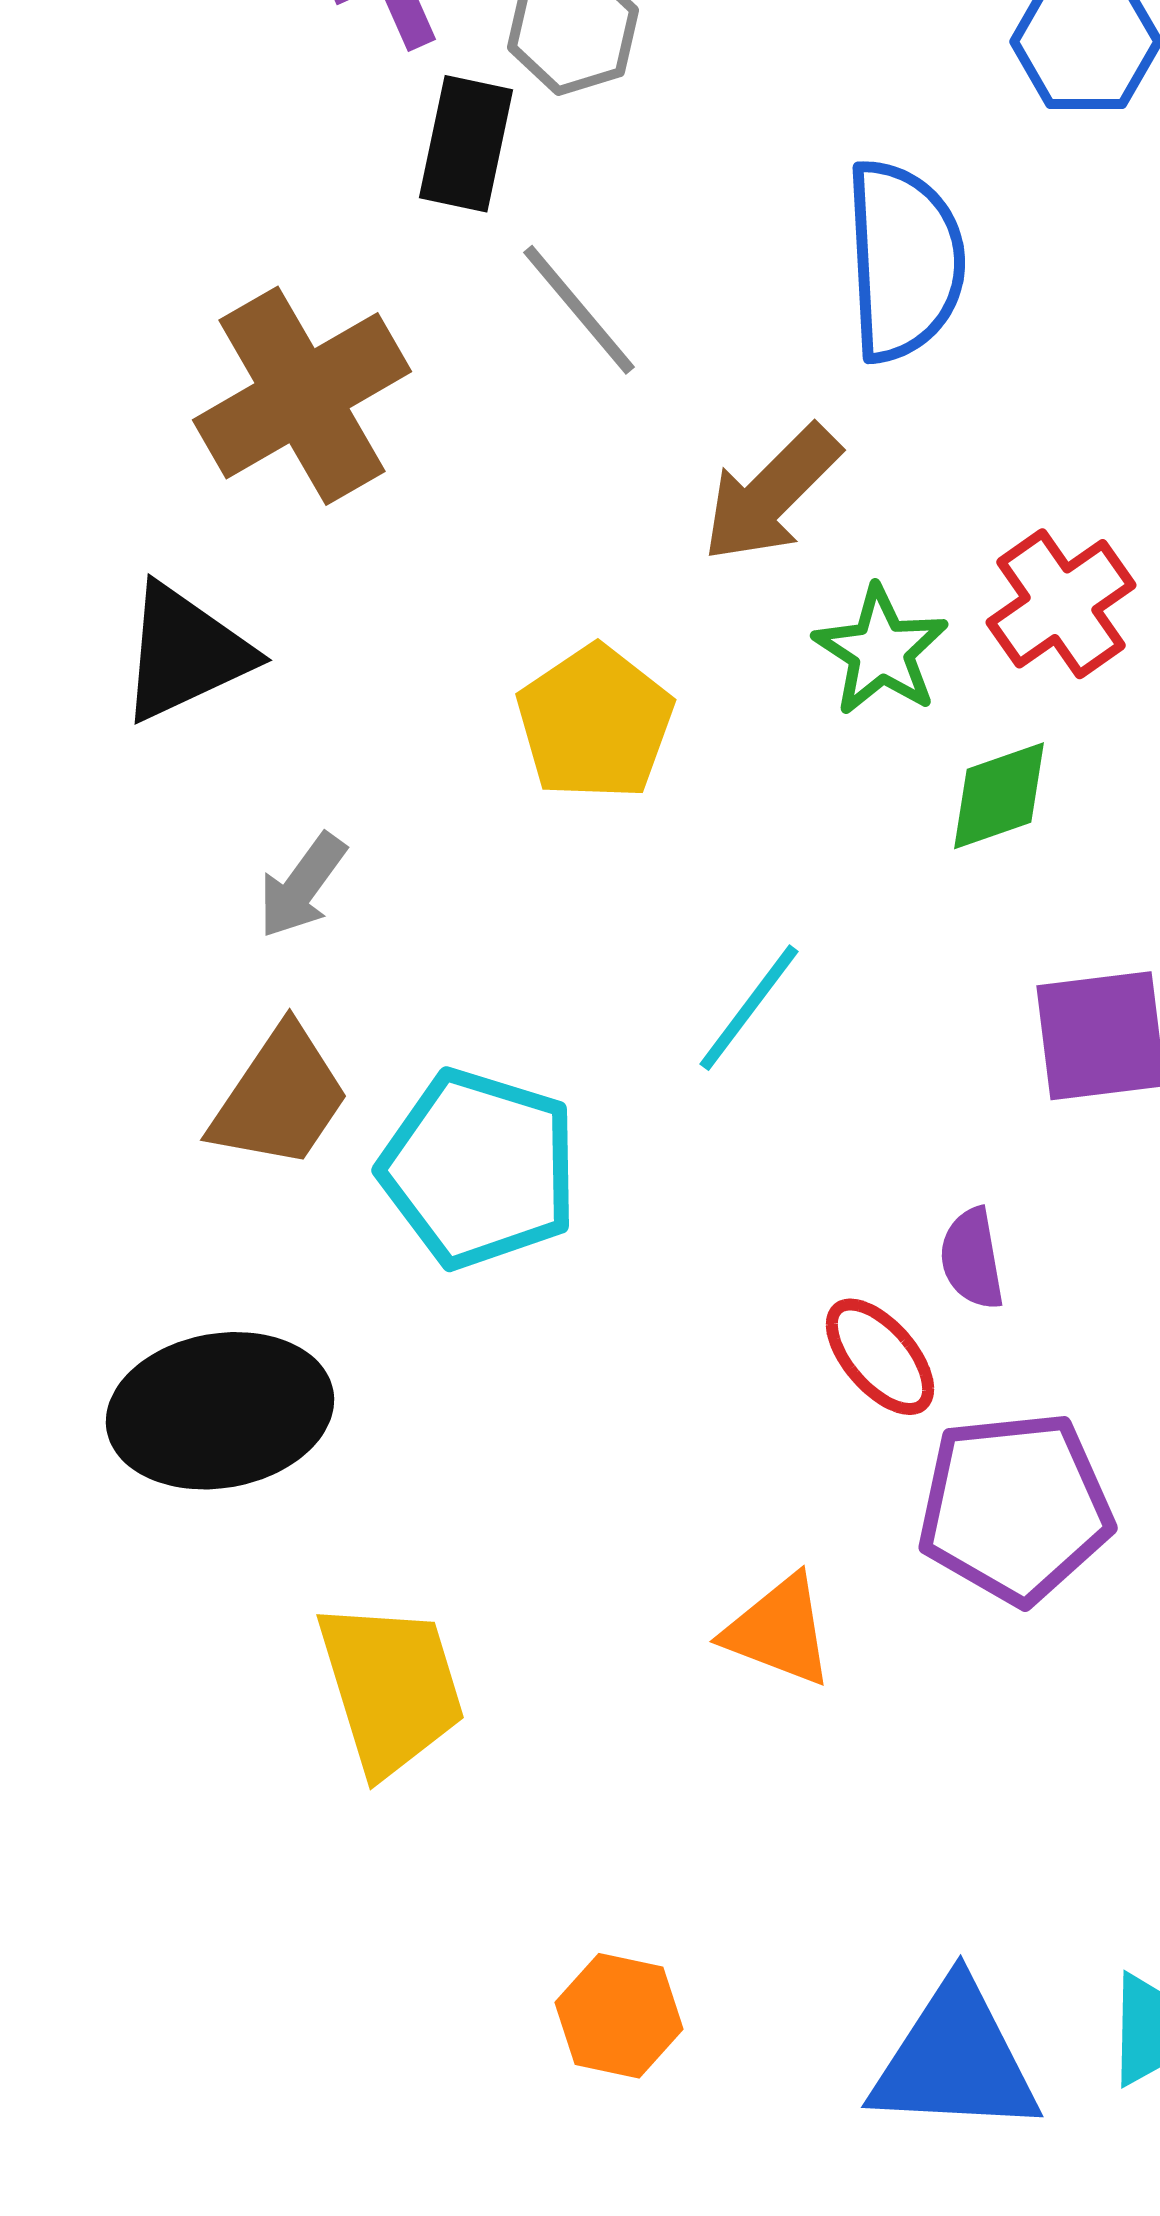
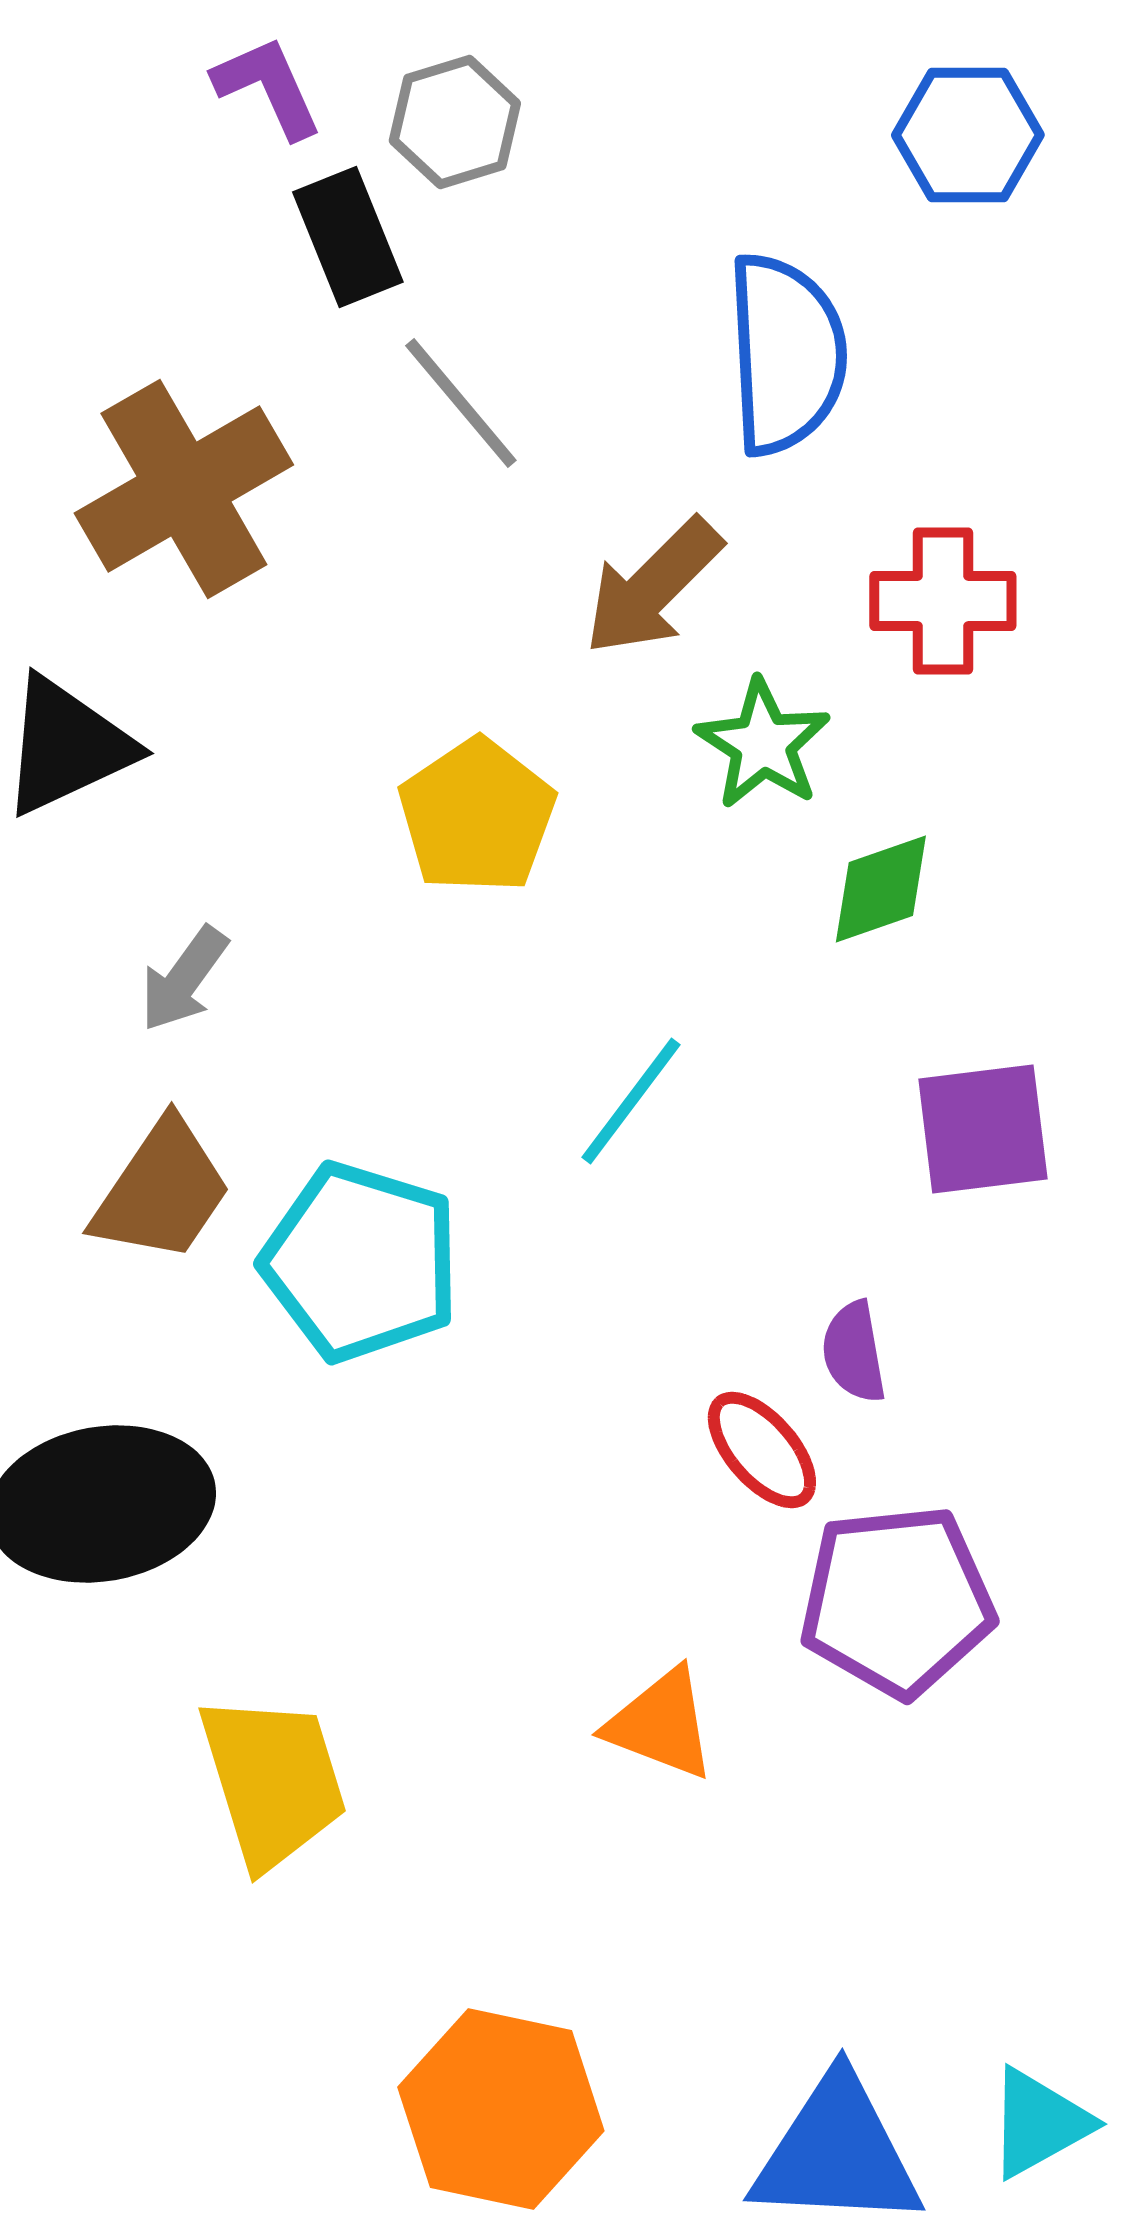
black rectangle: (466, 144) -> (348, 237), turned -34
red cross: (1061, 604) -> (943, 601), moved, turned 35
orange hexagon: (619, 2016) -> (501, 2109), size x1.6

